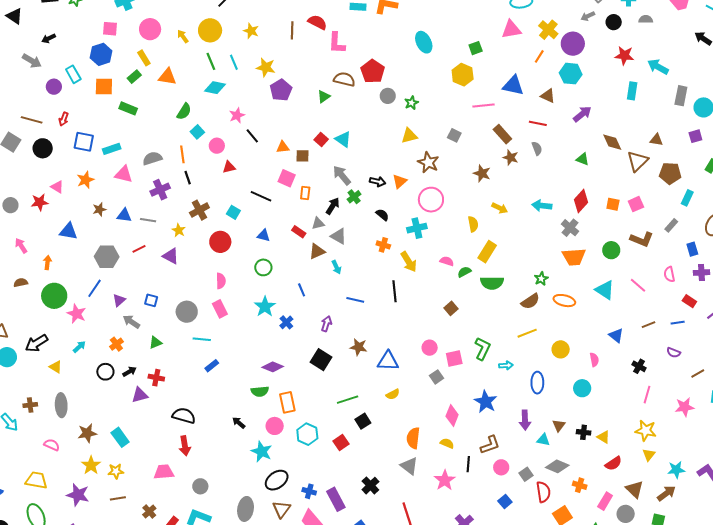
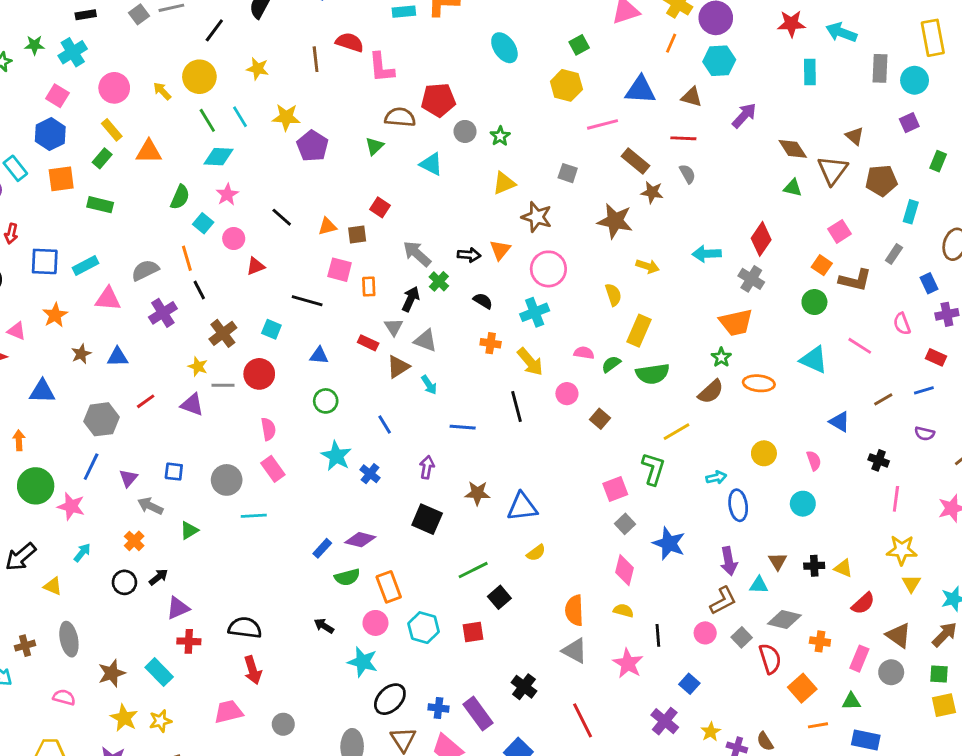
pink square: (110, 29) -> (57, 96), turned 35
red pentagon: (373, 71) -> (438, 100), turned -30
pink star: (237, 115) -> (227, 195), moved
cyan triangle: (343, 139) -> (431, 164), moved
brown triangle: (656, 140) -> (855, 136), turned 40
green triangle: (583, 159) -> (793, 188), moved
brown star: (482, 173) -> (615, 221), size x1.4
orange square: (613, 204) -> (822, 265), moved, turned 32
gray line: (148, 220) -> (223, 385), moved
gray triangle: (318, 223) -> (394, 327), turned -40
orange trapezoid: (574, 257) -> (736, 322), moved
yellow line: (527, 333) -> (676, 432), moved
pink circle: (430, 348) -> (567, 394), moved
cyan arrow: (506, 365) -> (716, 477), moved
blue rectangle: (212, 366) -> (322, 548), moved
gray square: (436, 377) -> (625, 524), moved
red cross: (156, 378) -> (189, 641), moved
red square: (341, 442) -> (473, 632), turned 35
brown L-shape: (490, 445) -> (723, 601), moved
blue square: (505, 501) -> (689, 684), moved

